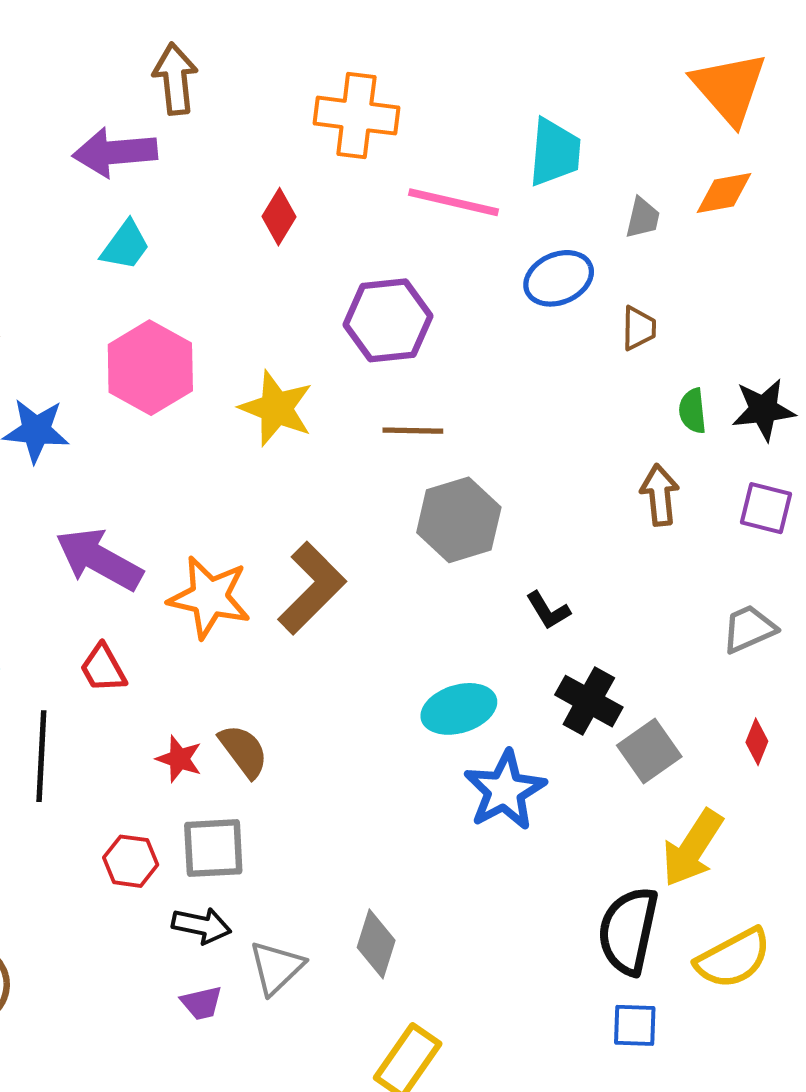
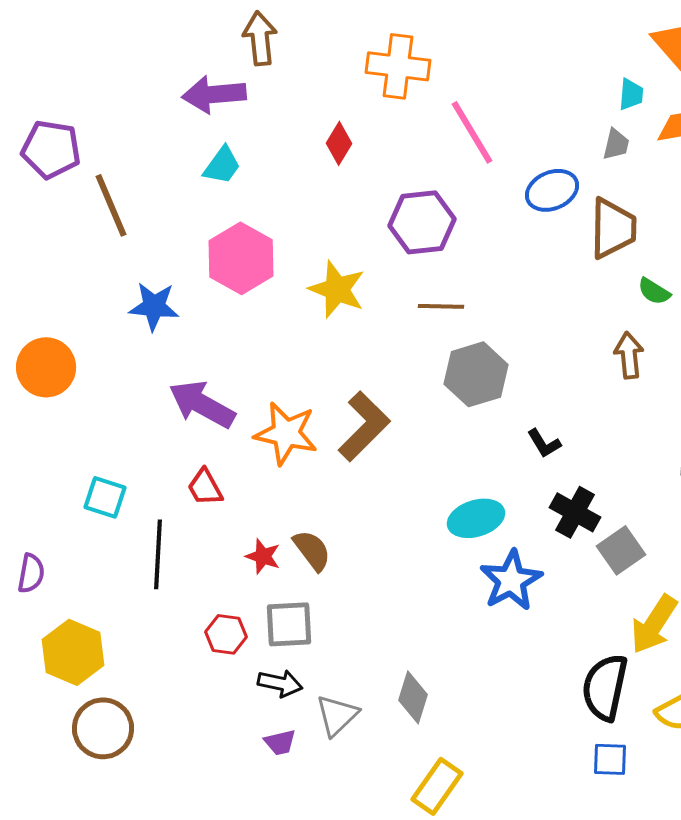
cyan trapezoid: (555, 152) -> (631, 94), moved, size x0.6
pink line: (454, 202) -> (472, 132), turned 46
brown trapezoid: (639, 328) -> (613, 228), size x1.8
green semicircle: (693, 411) -> (654, 291), turned -52

